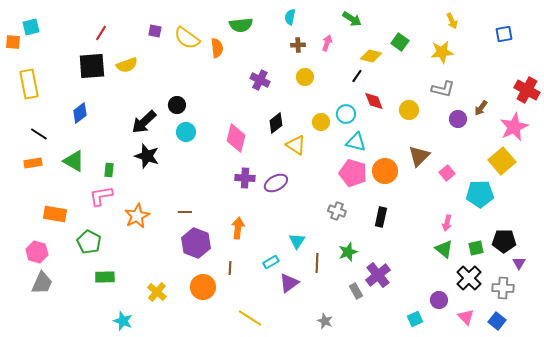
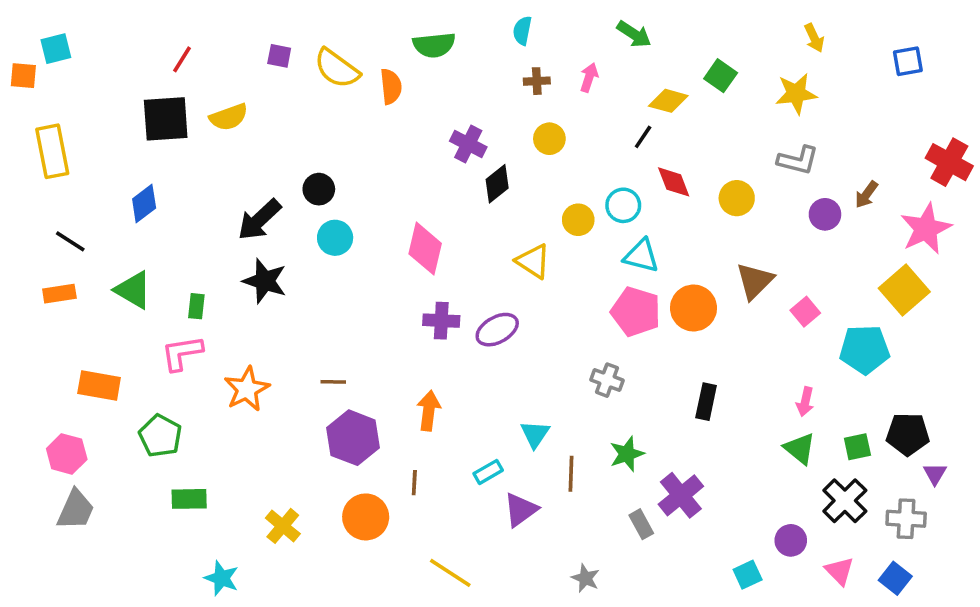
black diamond: (276, 123) -> (497, 184), moved
black rectangle: (381, 217) -> (706, 402), moved

